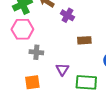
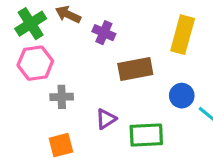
brown rectangle: (84, 40) -> (135, 69), size x1.5
purple triangle: (62, 69) -> (106, 119), turned 32

